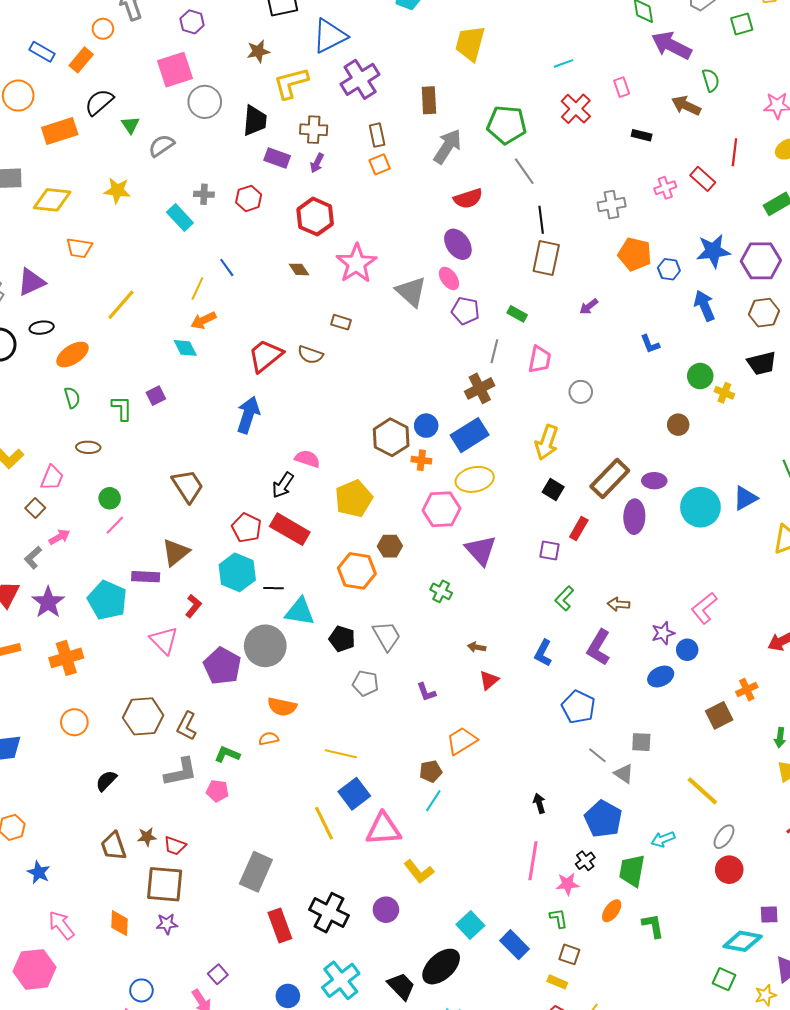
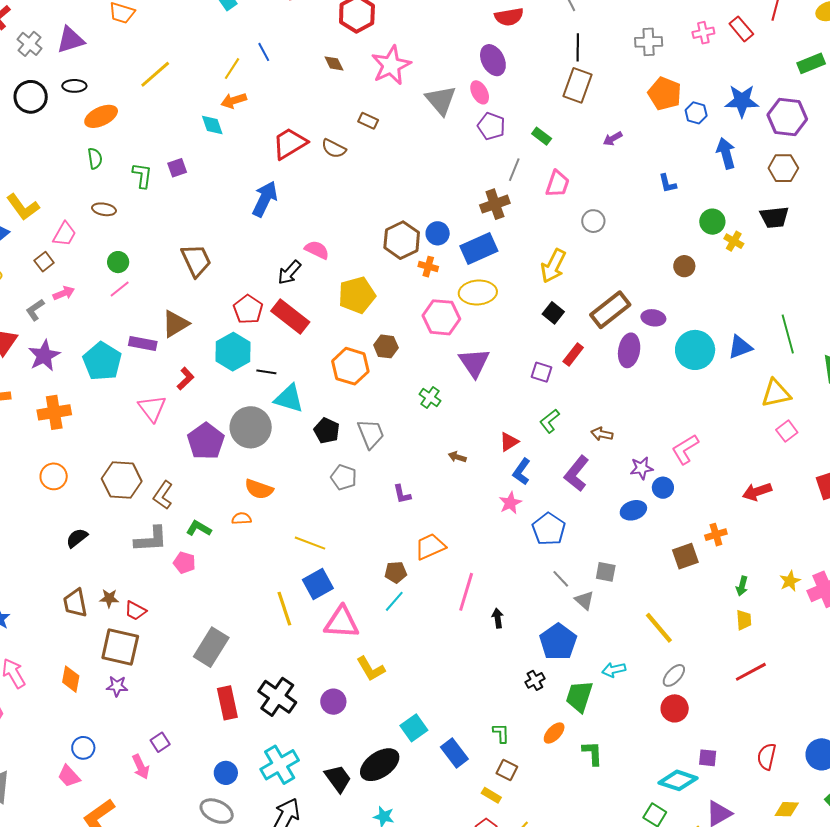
red triangle: (489, 680) -> (509, 442), moved
pink line: (533, 861) -> (466, 592), moved
pink star: (567, 884) -> (510, 503), moved, turned -30

